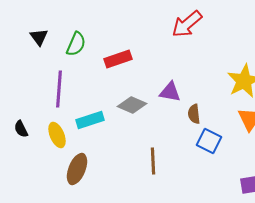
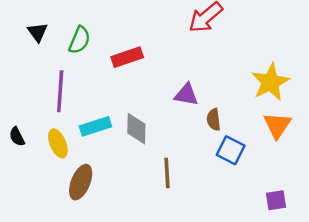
gray diamond: (132, 105) -> (136, 129), moved, turned 68

